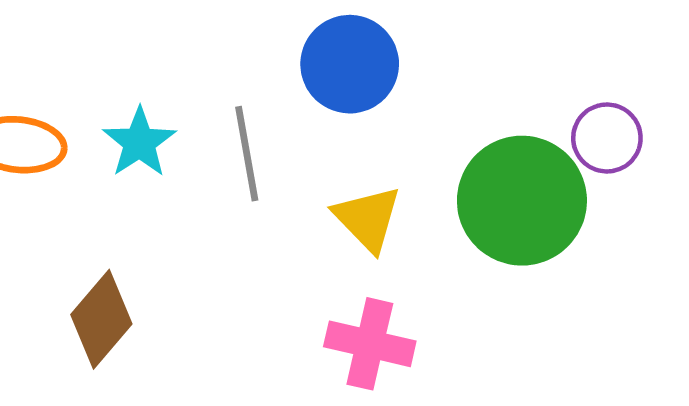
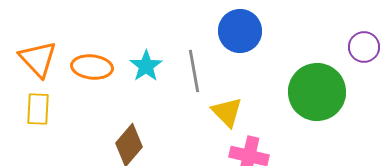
purple circle: (607, 138) -> (364, 47), moved
yellow triangle: (368, 219) -> (227, 112), moved

